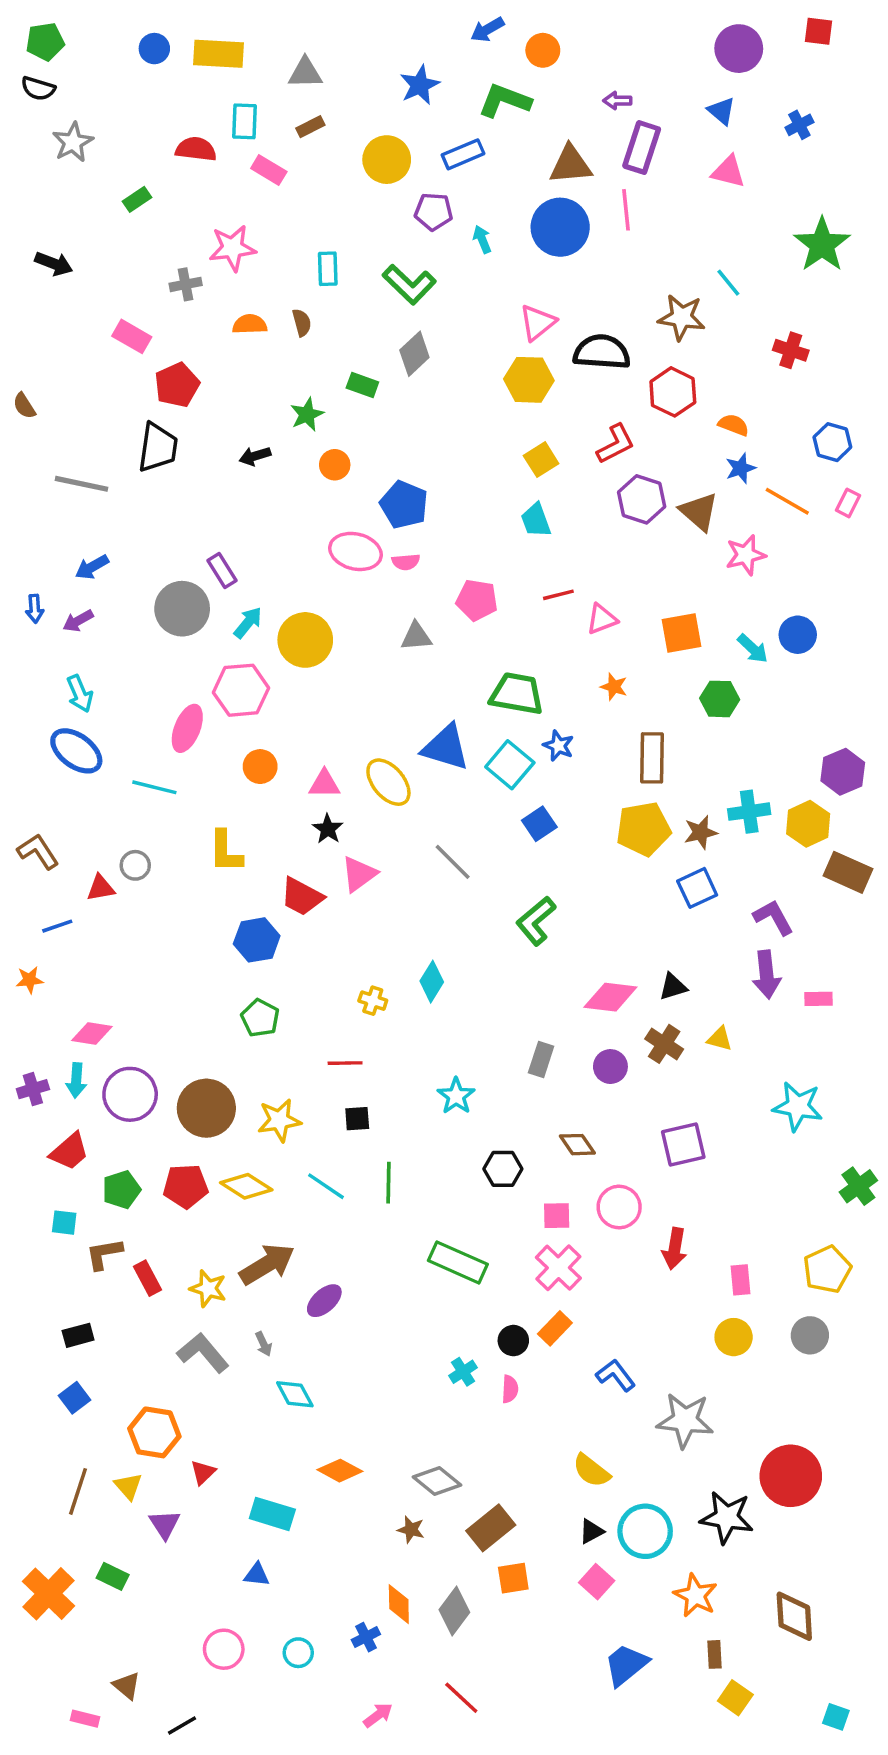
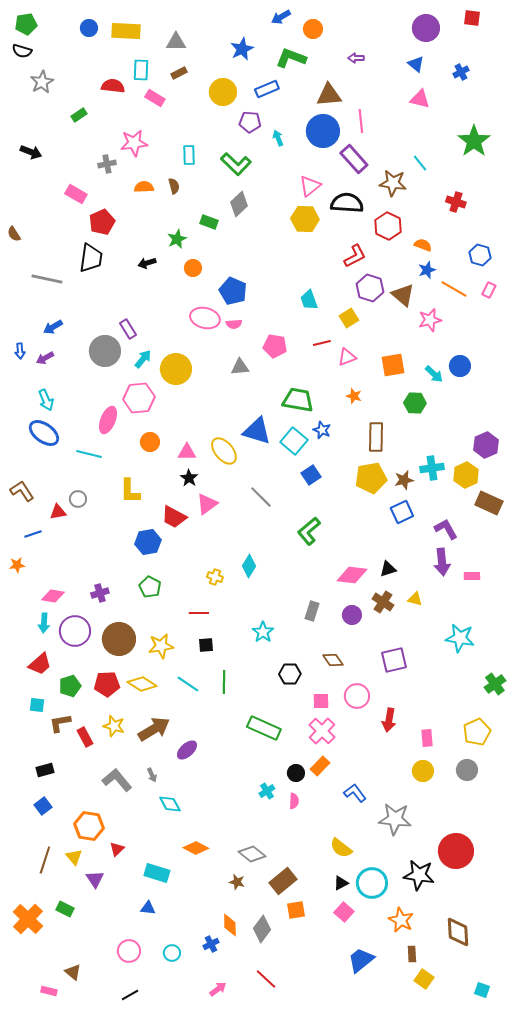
purple rectangle: (642, 147) -> (354, 159), moved, turned -60
yellow square: (541, 460) -> (349, 318), moved
purple cross: (33, 1089) -> (100, 593), moved
yellow star: (208, 1289) -> (114, 726), moved
black line: (182, 1726) -> (130, 995), moved

